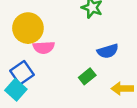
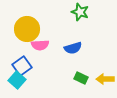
blue semicircle: (108, 51) -> (73, 48), moved
green rectangle: (87, 76) -> (81, 78), moved, turned 64

